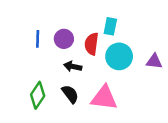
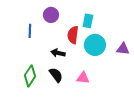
purple circle: (64, 39) -> (51, 15), moved
pink triangle: (104, 98) -> (83, 78), size x0.6

